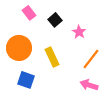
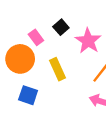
pink rectangle: (29, 13) -> (36, 37), moved
pink star: (79, 32) -> (88, 41), size x1.6

